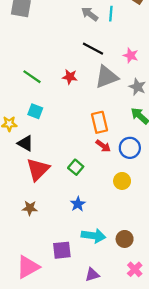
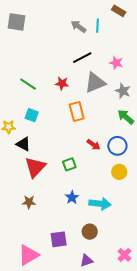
black line: (93, 49) -> (82, 58), turned -54
orange rectangle: (99, 122) -> (77, 111), moved
green square: (76, 167) -> (69, 164), turned 32
yellow circle: (122, 181) -> (119, 172), moved
cyan arrow: (93, 236) -> (100, 204), moved
brown circle: (125, 239) -> (90, 232), moved

